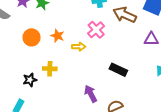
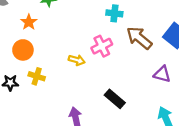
orange star: (57, 36) -> (29, 22), moved
orange circle: (32, 37) -> (23, 50), moved

